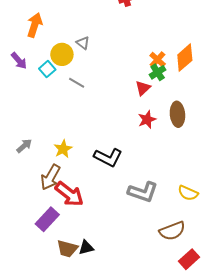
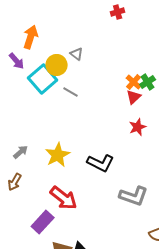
orange cross: (158, 60) -> (134, 82), moved
purple arrow: (19, 61) -> (17, 61), moved
cyan square: (47, 69) -> (43, 79), size x1.8
yellow star: (63, 149) -> (58, 155), size x1.4
brown arrow: (50, 177) -> (15, 182), moved, size x0.7

